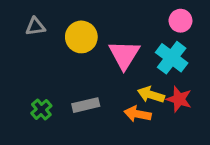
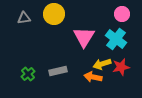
yellow circle: (81, 37) -> (54, 14), moved
yellow arrow: (151, 95) -> (102, 64), turned -36
red star: (179, 99) -> (121, 67), turned -30

